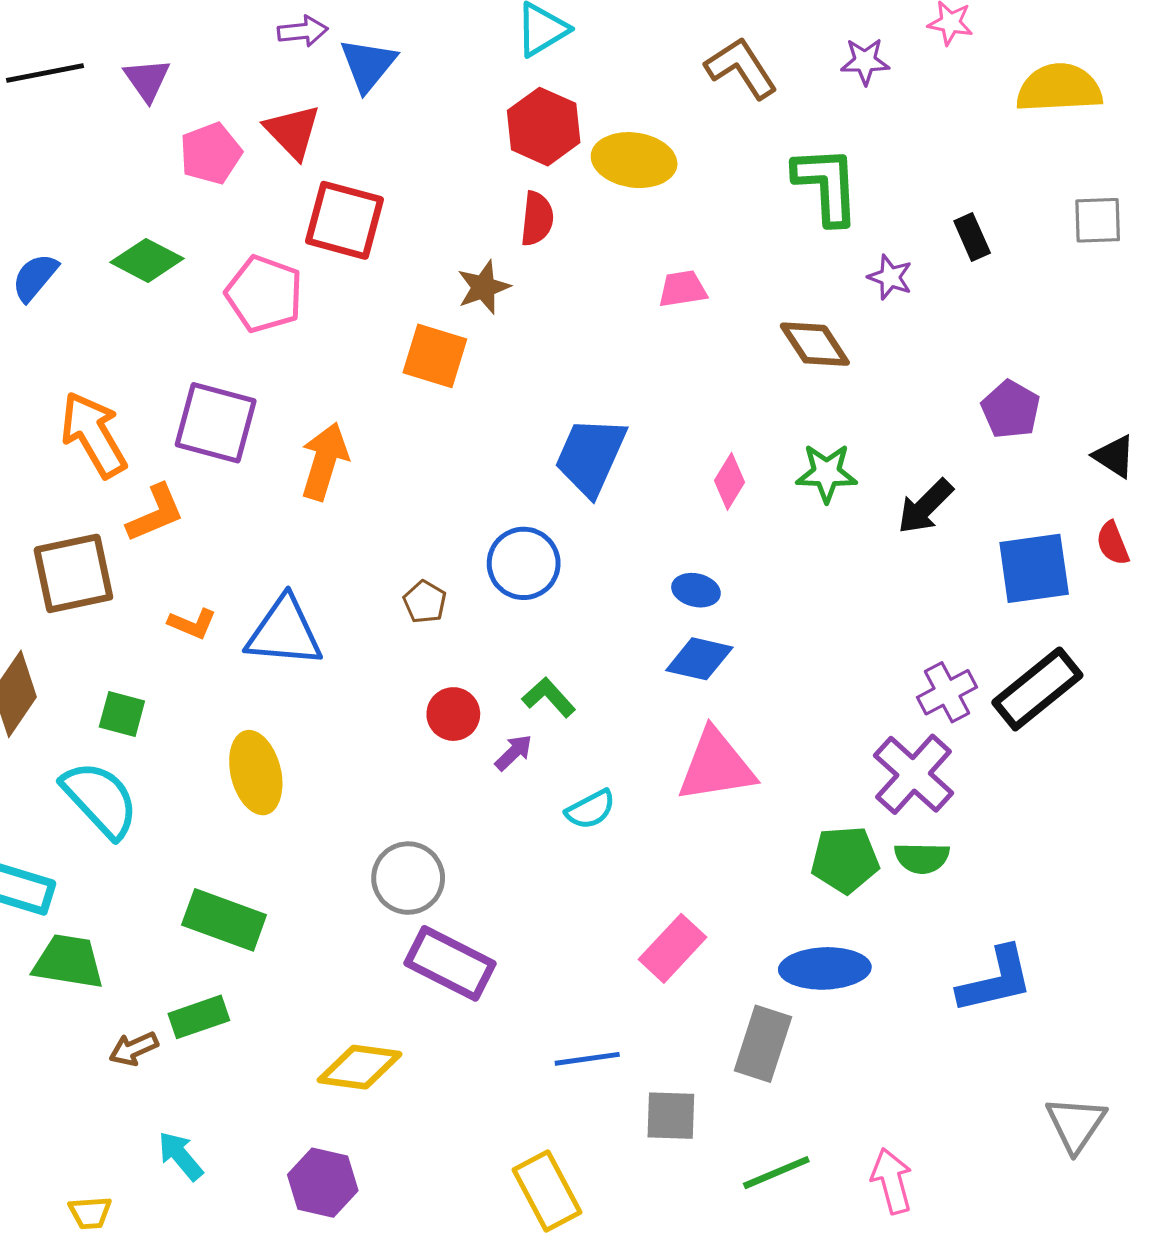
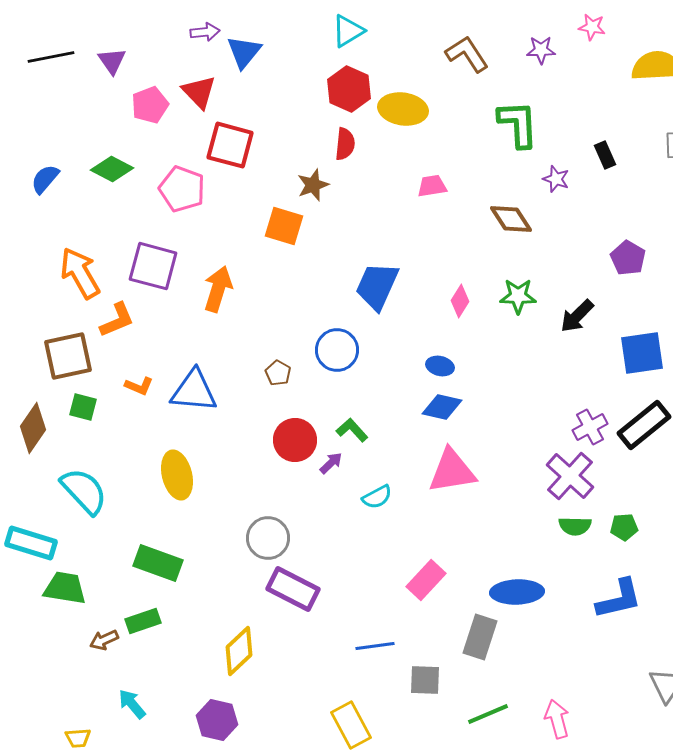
green square: (122, 714) -> (83, 407), moved
red circle: (453, 714) -> (295, 440), size x1.4
green pentagon: (845, 860) -> (624, 527), moved, size x0.7
yellow diamond: (360, 1067) -> (239, 651), turned -51

